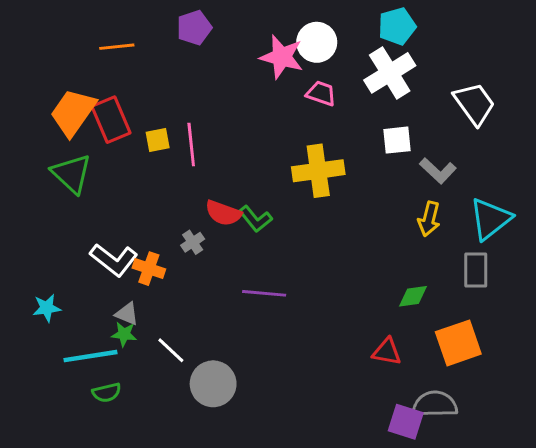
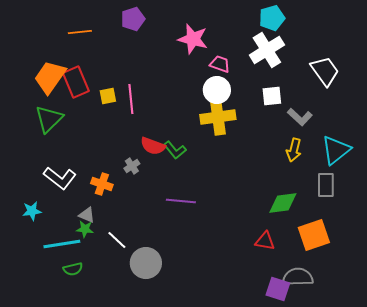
white circle: (317, 42) -> (217, 90), moved
green triangle: (72, 174) -> (49, 119), turned 32
white L-shape: (114, 260) -> (60, 178), moved
green diamond: (413, 296) -> (283, 203), size x1.4

